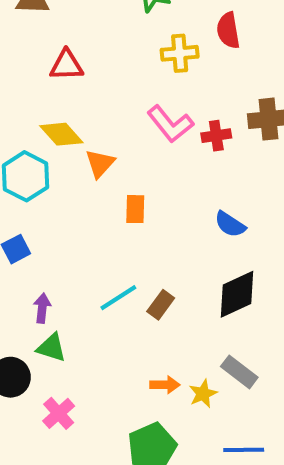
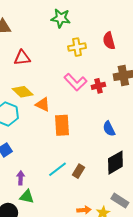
red semicircle: (228, 30) -> (109, 41), moved
orange triangle: (100, 164) -> (43, 104), turned -42
orange rectangle: (135, 209) -> (62, 125), size x1.5
blue semicircle: (230, 224) -> (109, 129), turned 35

